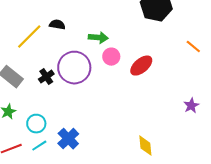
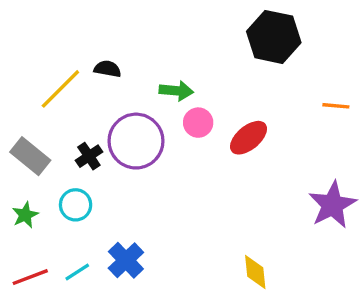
orange line: (193, 47) -> (336, 106), turned -35
purple star: (191, 106) -> (332, 205), size x1.8
cyan circle: (36, 124) -> (76, 205), moved

